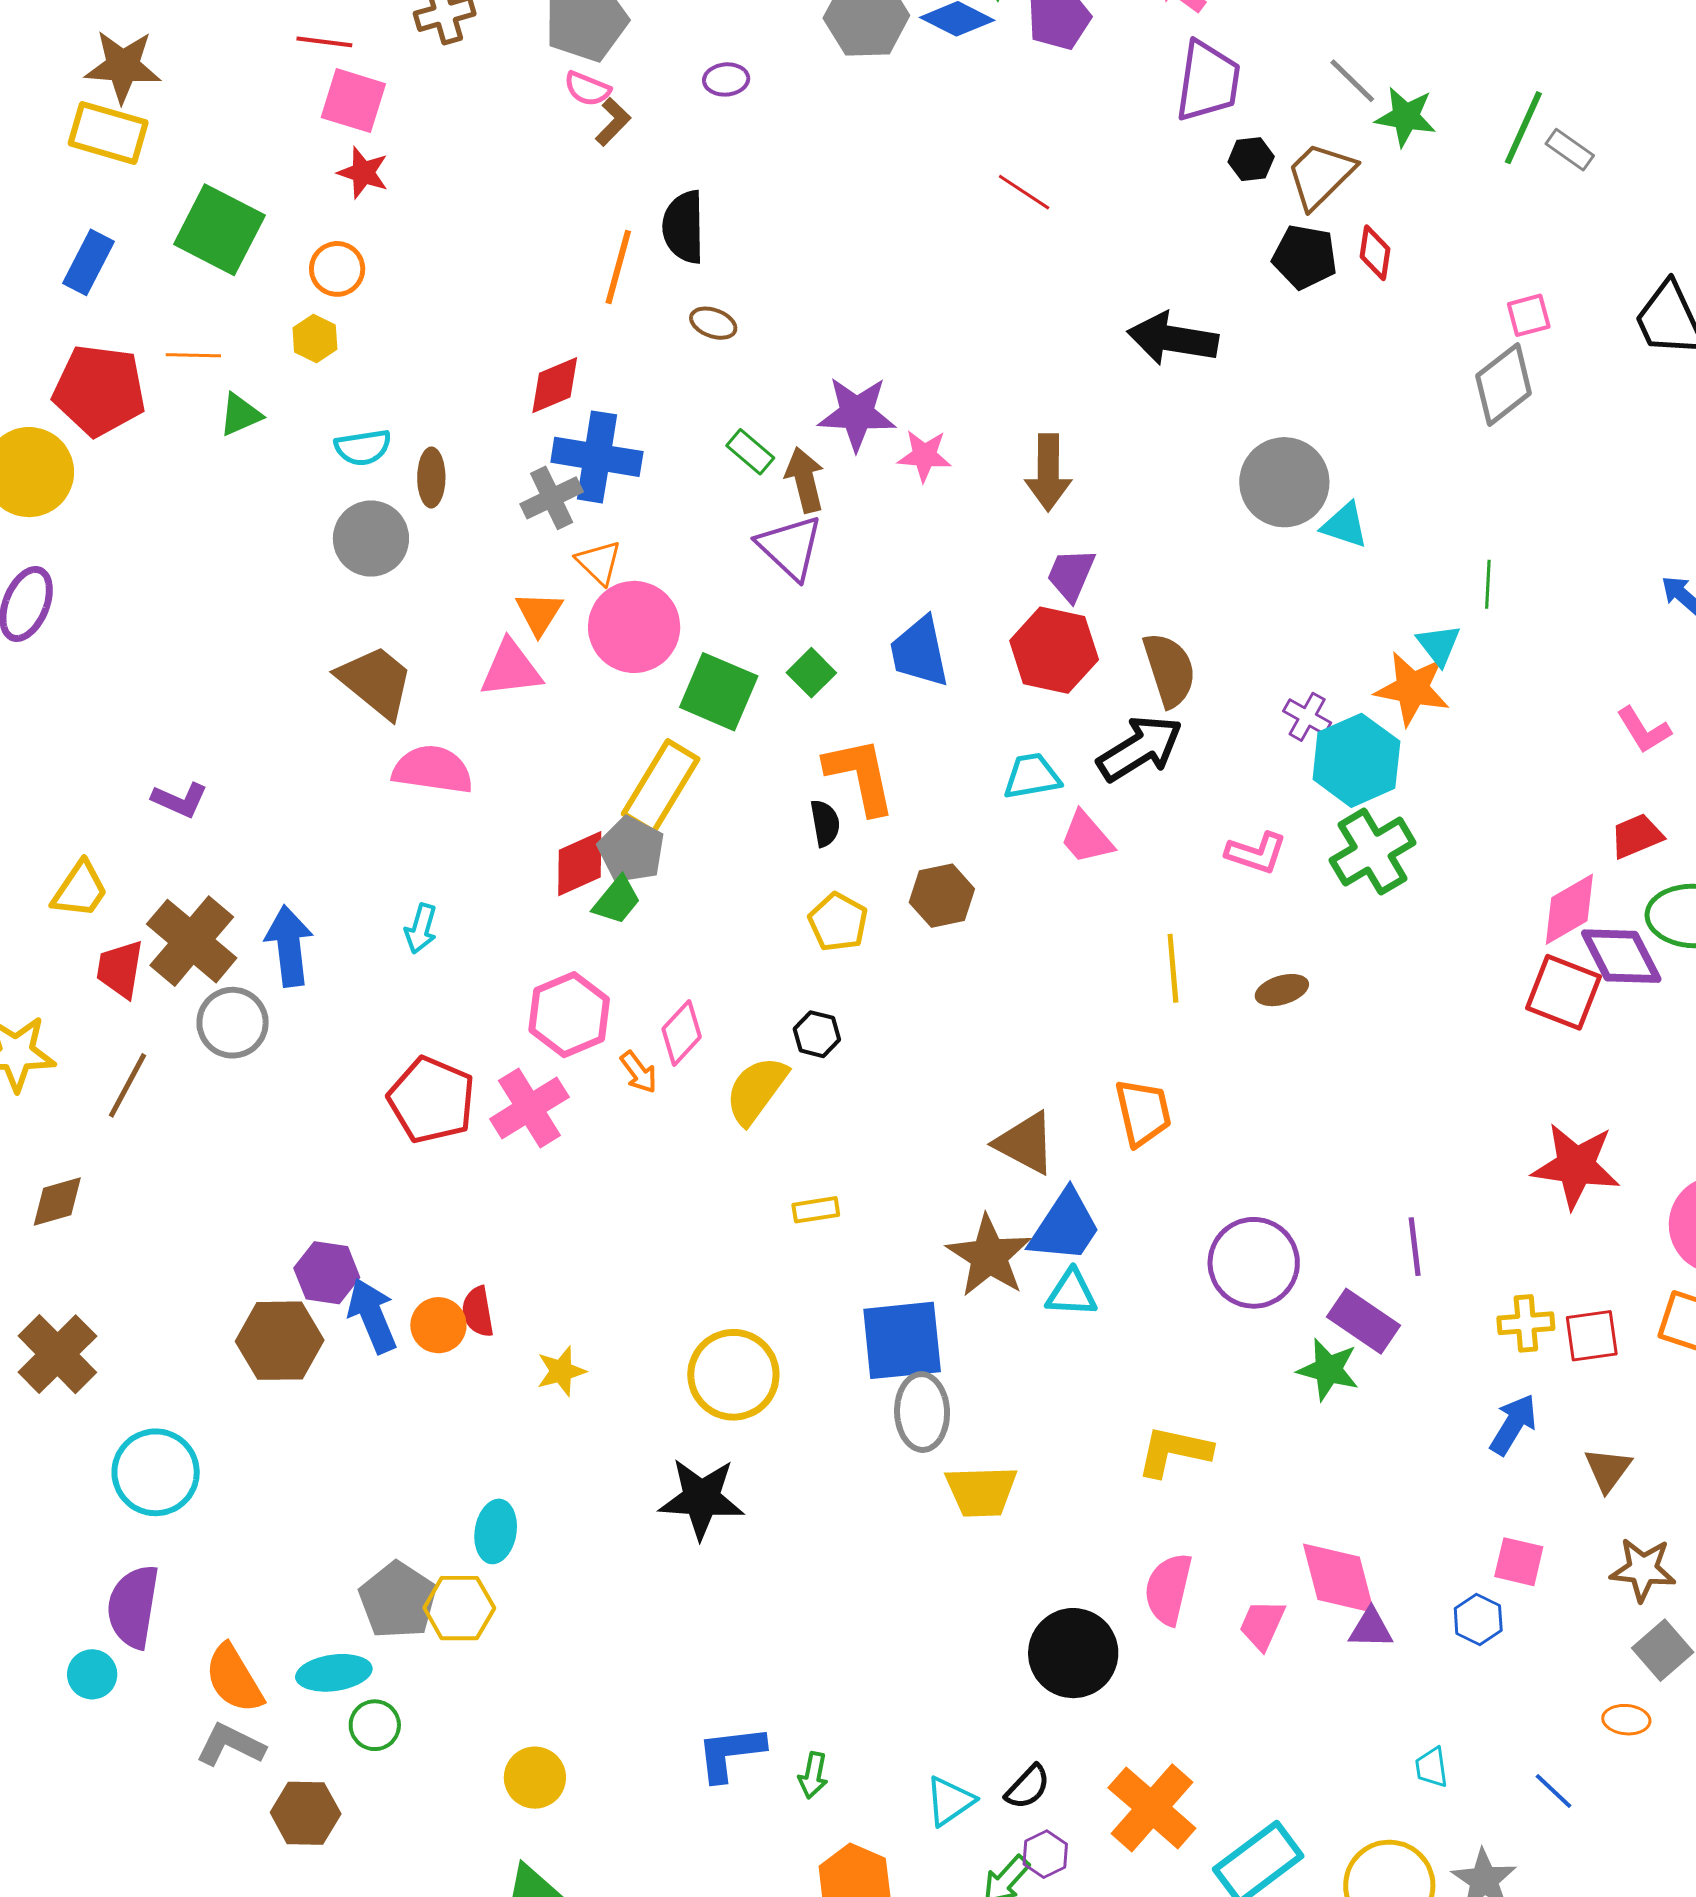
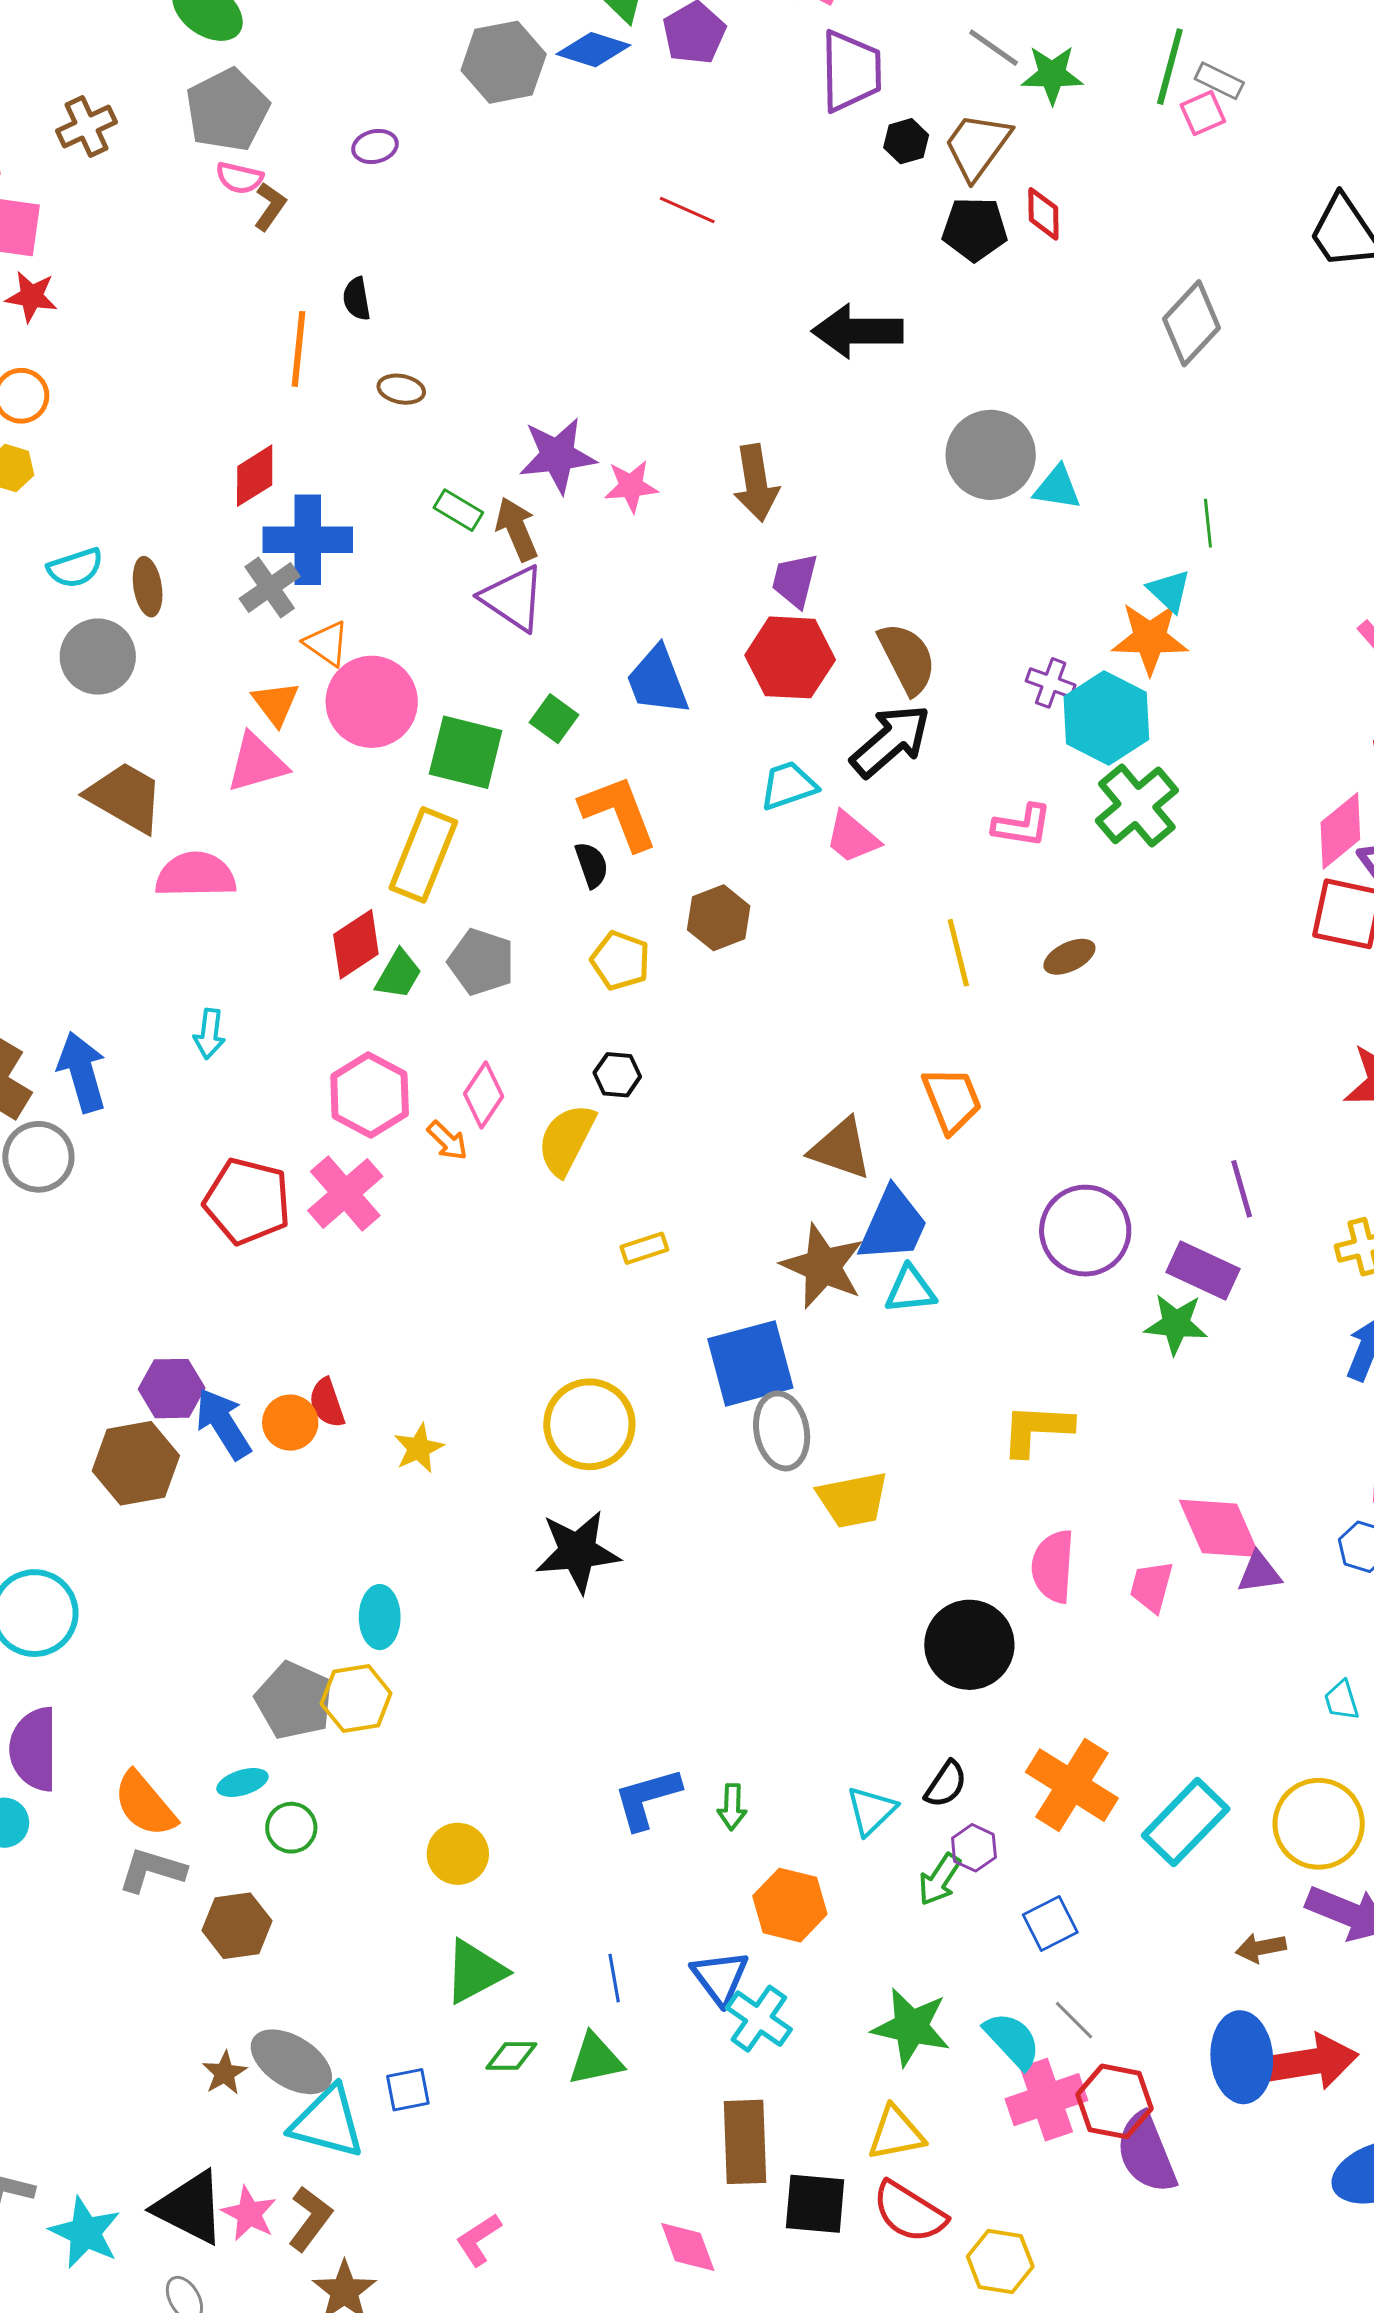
black semicircle: (684, 227) -> (357, 299), size x0.6
pink square: (1529, 315) -> (1203, 113), moved
gray pentagon: (631, 850) -> (481, 962), moved
cyan ellipse: (334, 1673) -> (242, 1783), size x0.7

